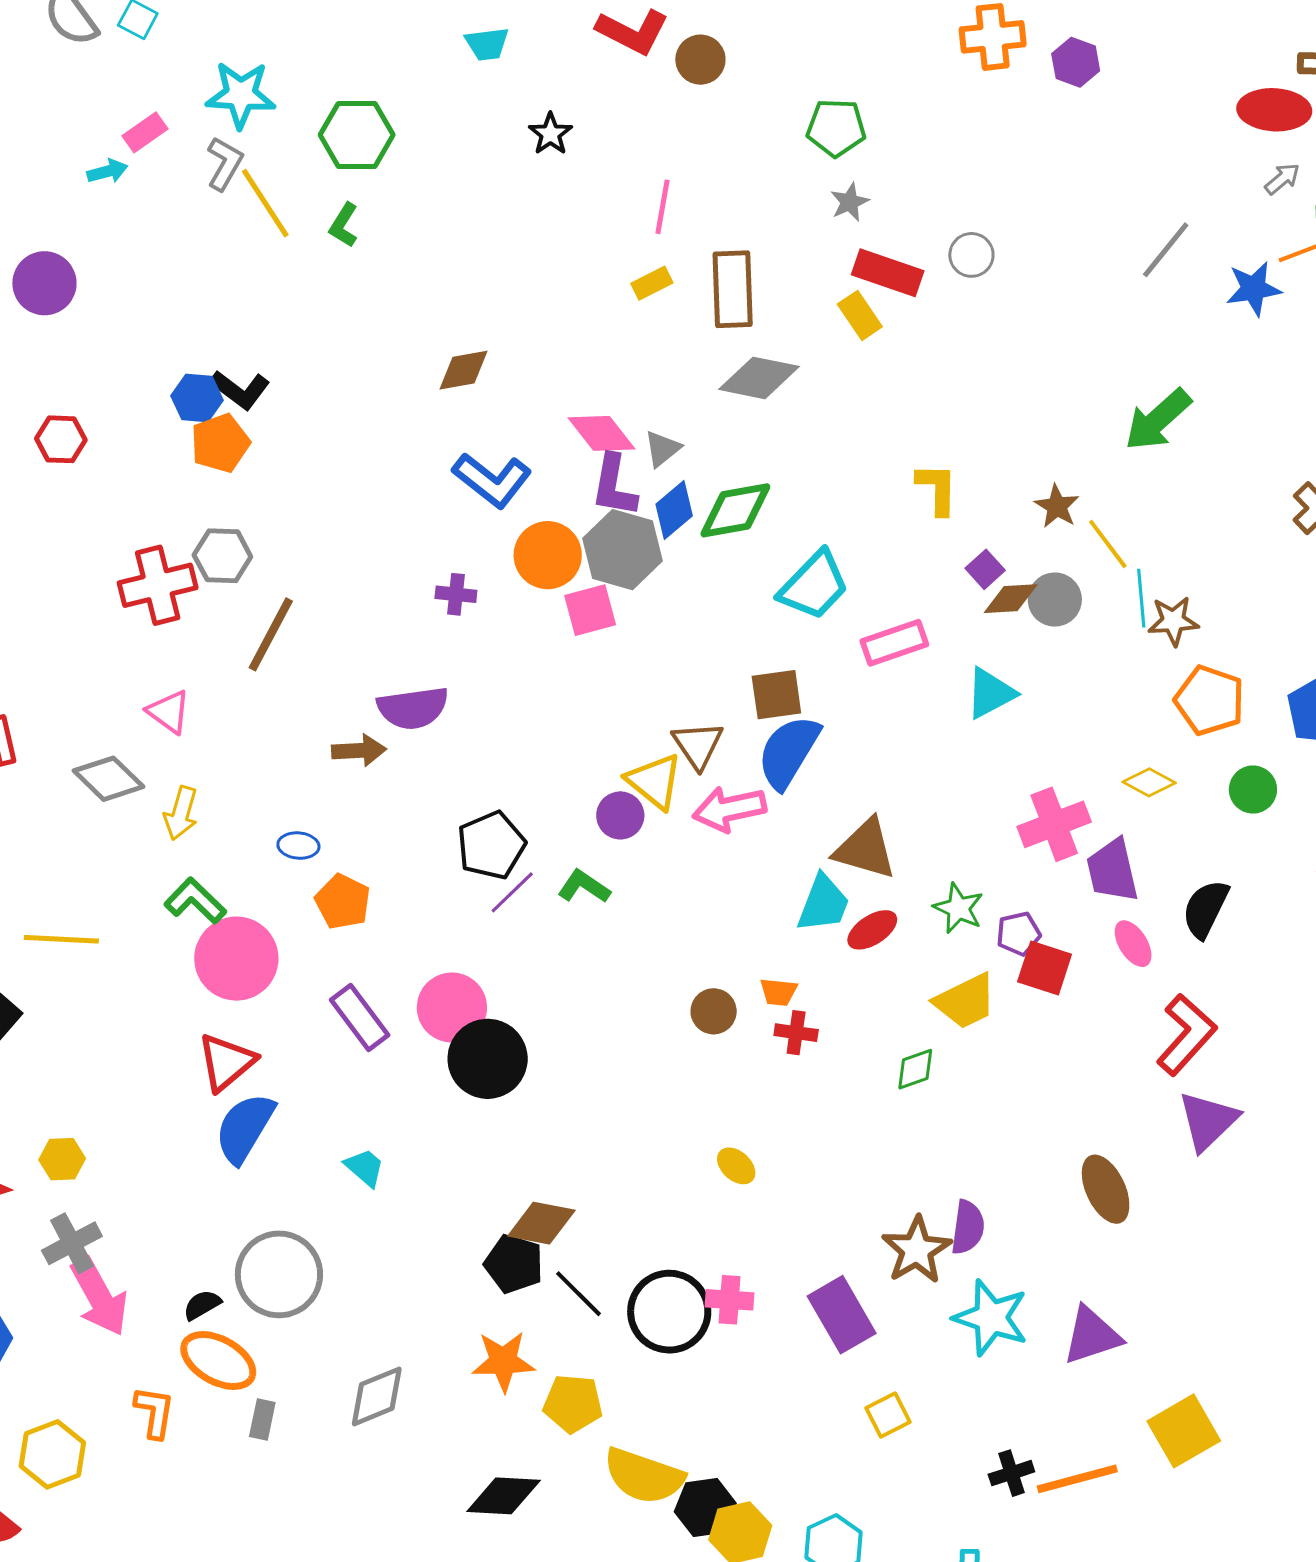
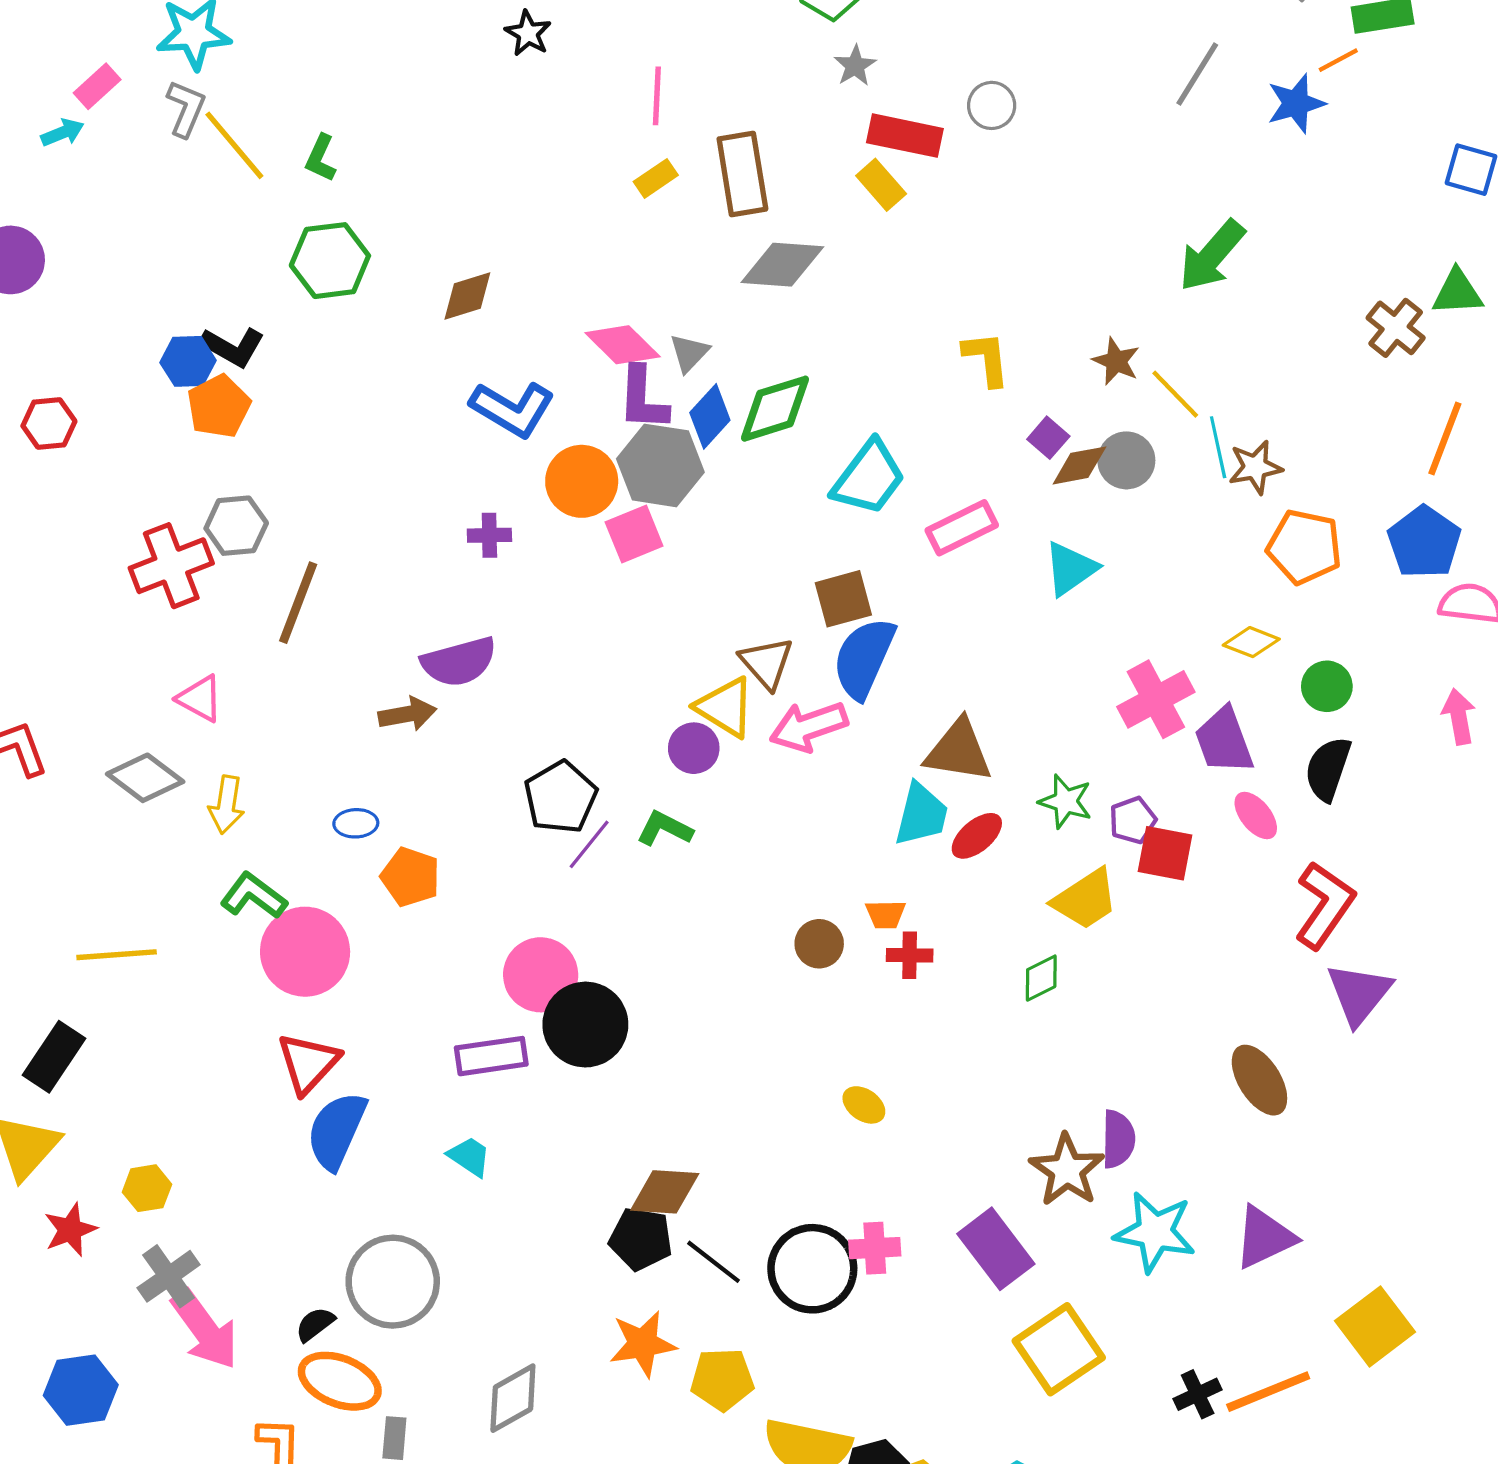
green hexagon: (357, 135) -> (330, 261), moved
green circle: (1253, 790) -> (1327, 686), moved
purple rectangle: (360, 1018) -> (491, 1056), moved, turned -54
yellow square: (888, 1415) -> (1059, 1349), size x1.8

